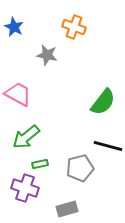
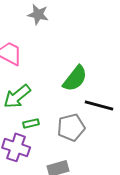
green semicircle: (103, 102) -> (75, 78), moved

